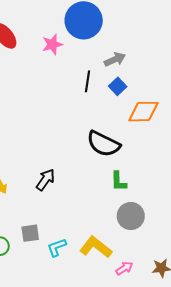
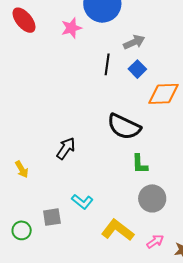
black arrow: (46, 180) -> (66, 148), moved
cyan L-shape: (57, 247) -> (82, 202), moved, turned -120
pink arrow: (124, 268) -> (155, 241), moved

